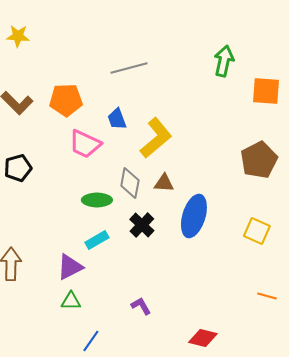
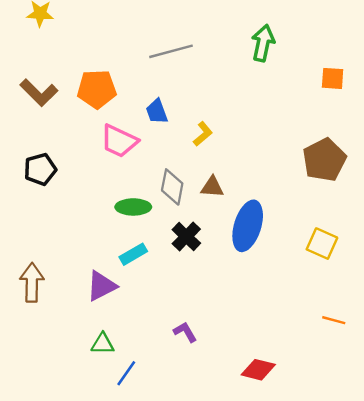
green arrow: (224, 61) -> (263, 43), moved
orange square: (266, 91) -> (333, 78), size x0.7
yellow L-shape: (156, 138) -> (203, 134), size x0.5
green triangle: (71, 301) -> (103, 344), moved

